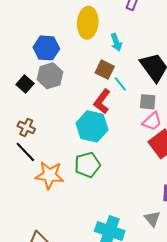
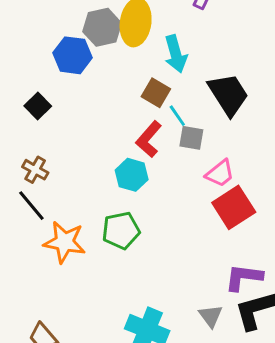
cyan arrow: (116, 42) -> (176, 54), size x1.4
gray hexagon: (50, 76) -> (102, 27), moved
gray square: (148, 102) -> (191, 138), moved
cyan hexagon: (92, 126) -> (132, 175), size x0.7

